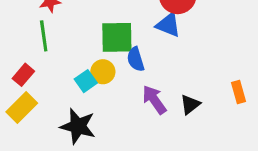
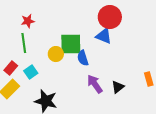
yellow circle: (103, 72) -> (56, 54), moved
cyan square: (86, 81) -> (31, 72), moved

